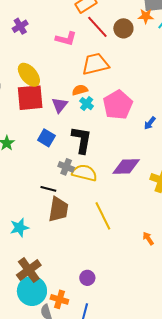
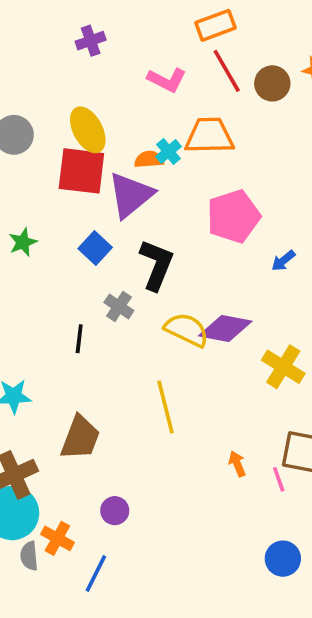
orange semicircle: (80, 90) -> (149, 159), moved
cyan cross: (87, 104) -> (169, 151), moved
purple triangle: (60, 105) -> (131, 195), size x1.6
yellow semicircle: (84, 173) -> (187, 330), moved
black line: (48, 189) -> (79, 339), turned 70
brown trapezoid: (58, 209) -> (80, 438), moved

